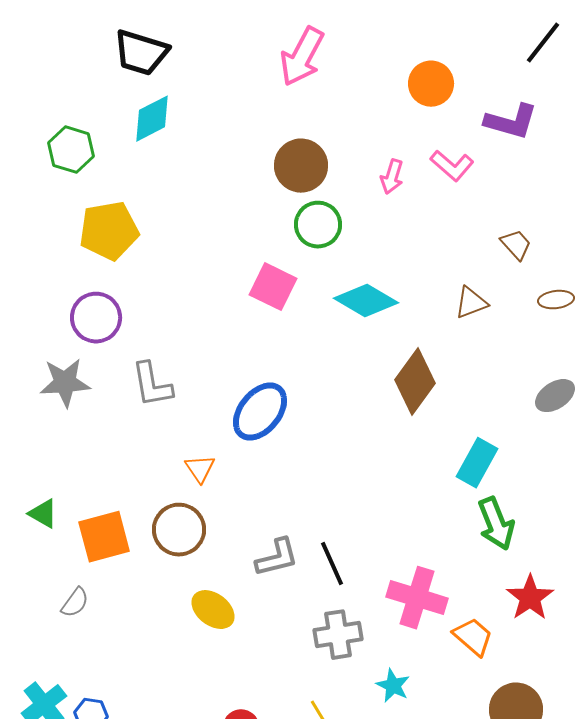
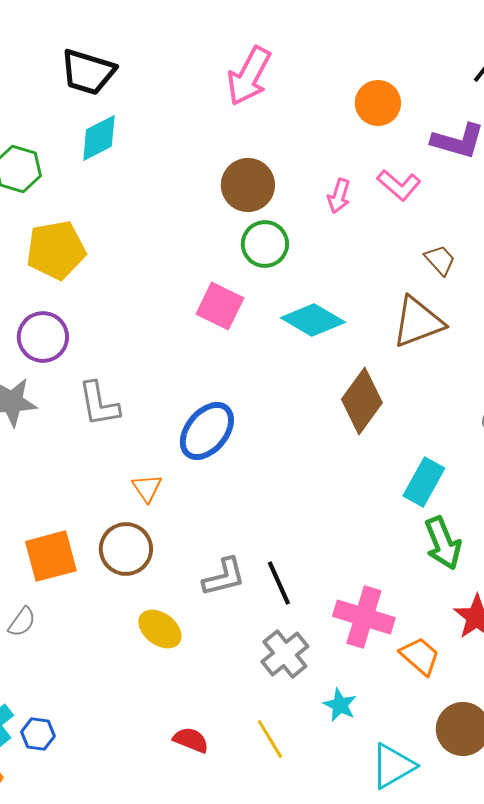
brown trapezoid: (516, 245) -> (440, 260), moved
brown triangle: (471, 303) -> (418, 322), size x1.6
gray cross: (338, 635) -> (285, 654), turned -30

